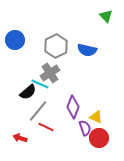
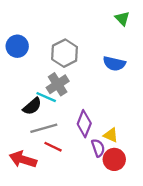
blue semicircle: (87, 50) -> (114, 64), moved
gray line: (38, 111) -> (44, 128), turned 35
red arrow: (20, 138) -> (23, 159), size x1.6

